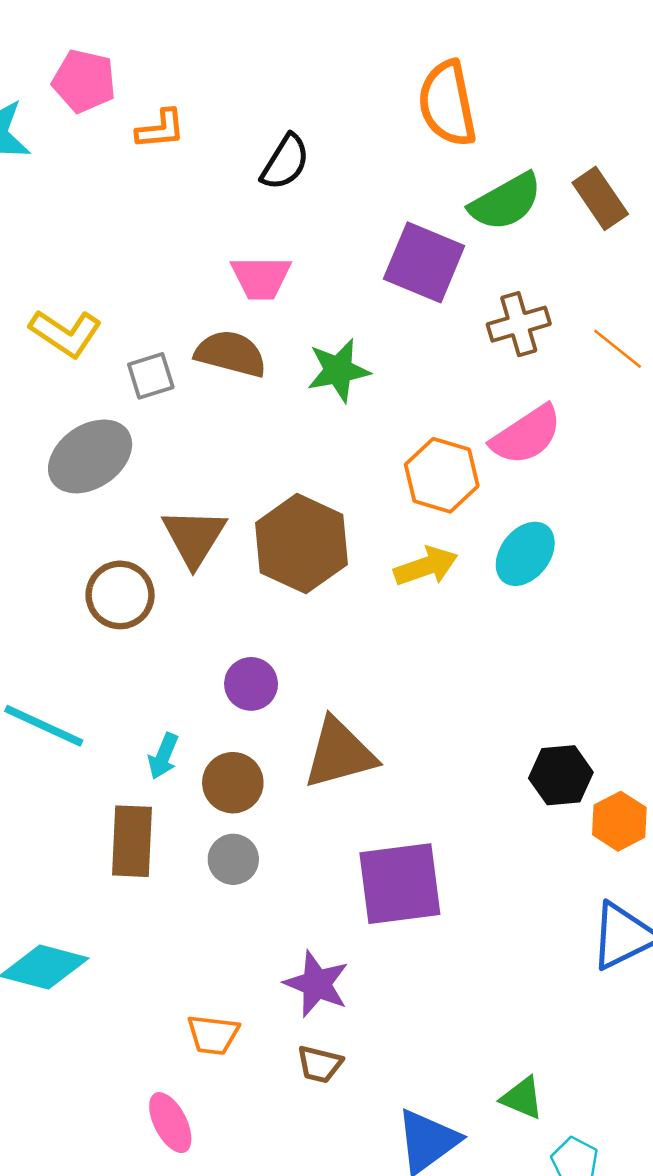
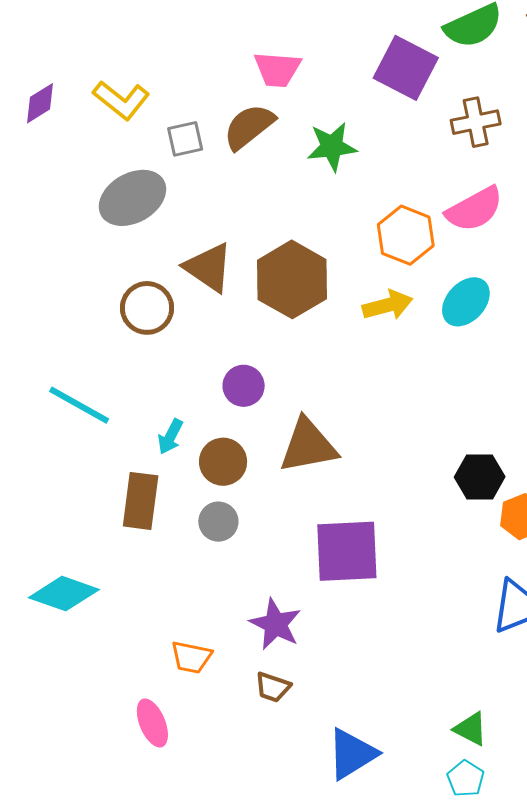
brown semicircle: (231, 354) -> (249, 127), turned -58
brown triangle: (194, 537) -> (208, 268), turned -32
green triangle: (522, 1098) -> (471, 729), moved

